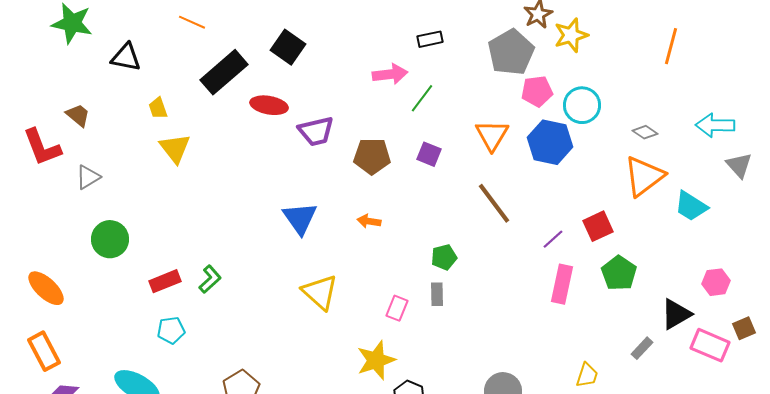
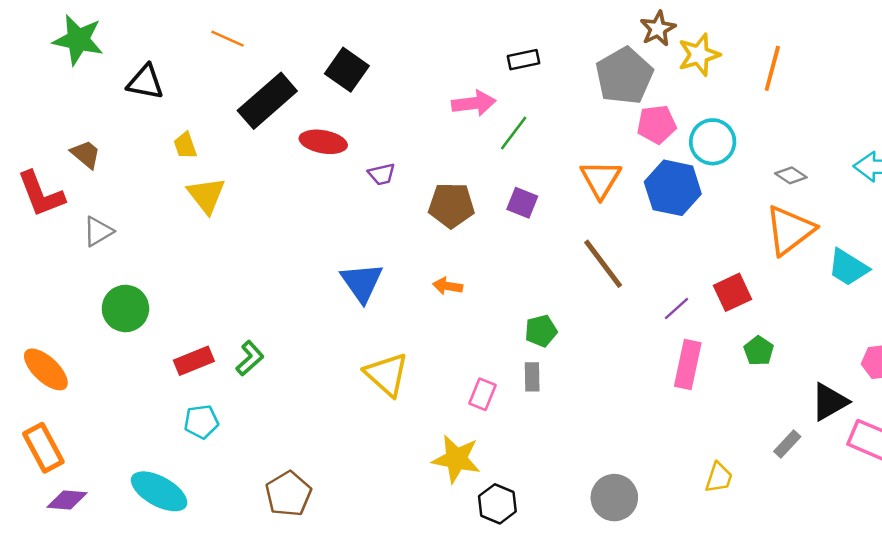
orange line: (671, 46) -> (772, 68), moved
purple trapezoid: (316, 131) -> (382, 174), size x0.6
green pentagon: (619, 273) -> (759, 351), size x0.7
yellow star: (376, 360) -> (456, 459), turned 30

